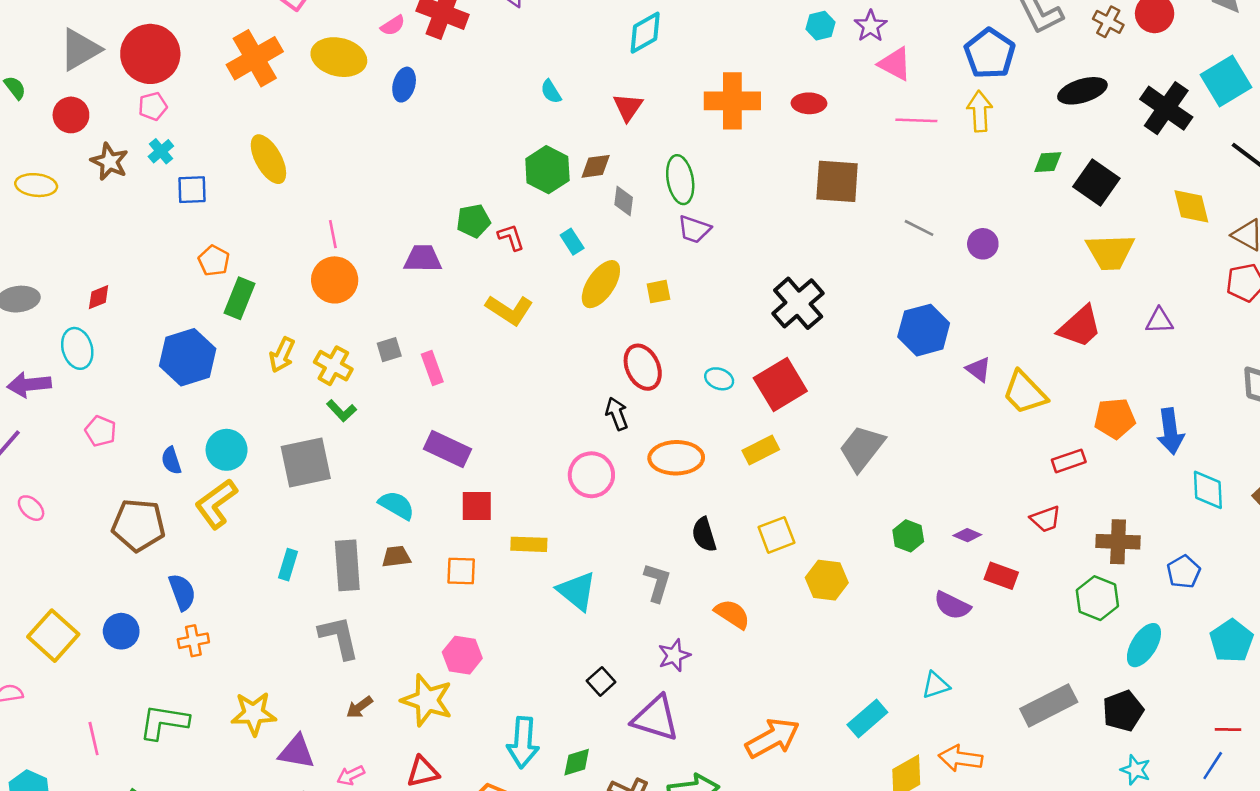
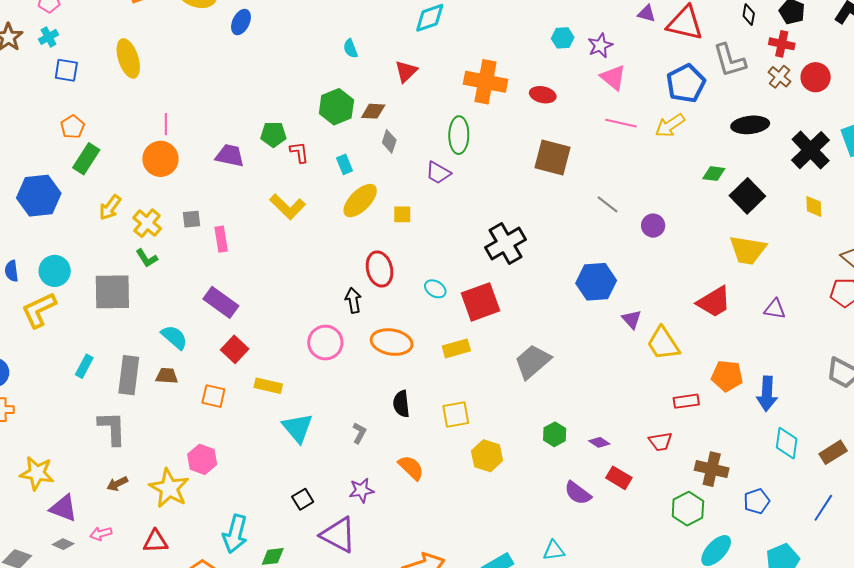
yellow arrow: (980, 111) -> (670, 125), turned -132
green ellipse: (680, 180) -> (459, 135), moved
yellow diamond: (1191, 206) -> (814, 206), moved, size x0.7
red square: (477, 506) -> (235, 349), turned 32
gray L-shape: (657, 582) -> (359, 433), size x0.7

